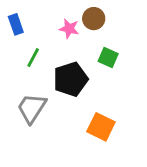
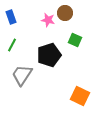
green line: (33, 58) -> (12, 45), moved
orange square: (101, 127) -> (80, 96), moved

